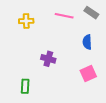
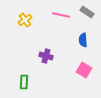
yellow cross: (26, 21) -> (25, 20), turned -32
pink square: (88, 74) -> (84, 70), turned -35

